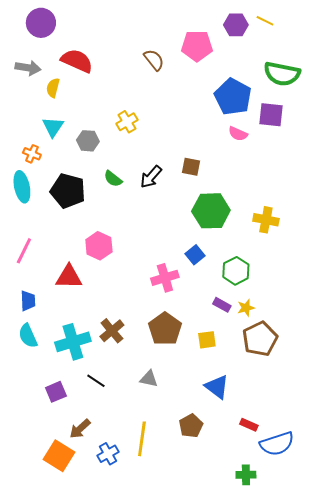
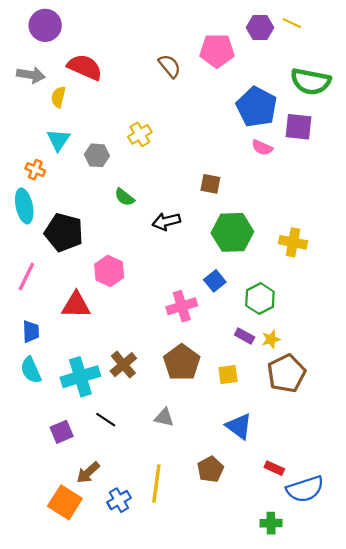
black arrow: (151, 177) -> (166, 221), moved, turned 35
black pentagon: (68, 191) -> (64, 232), moved

